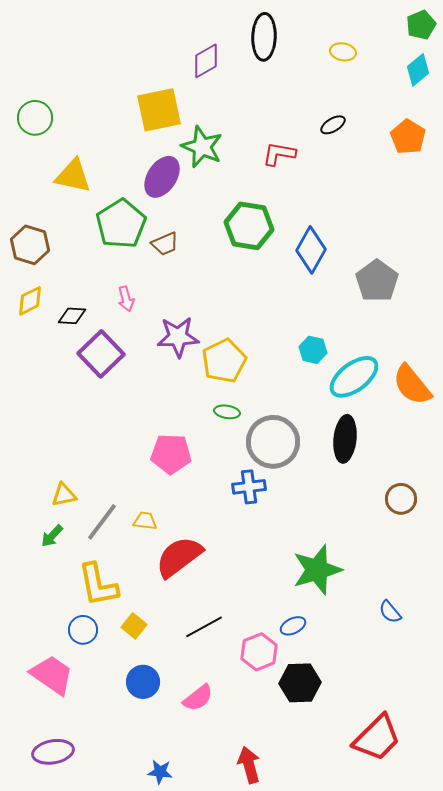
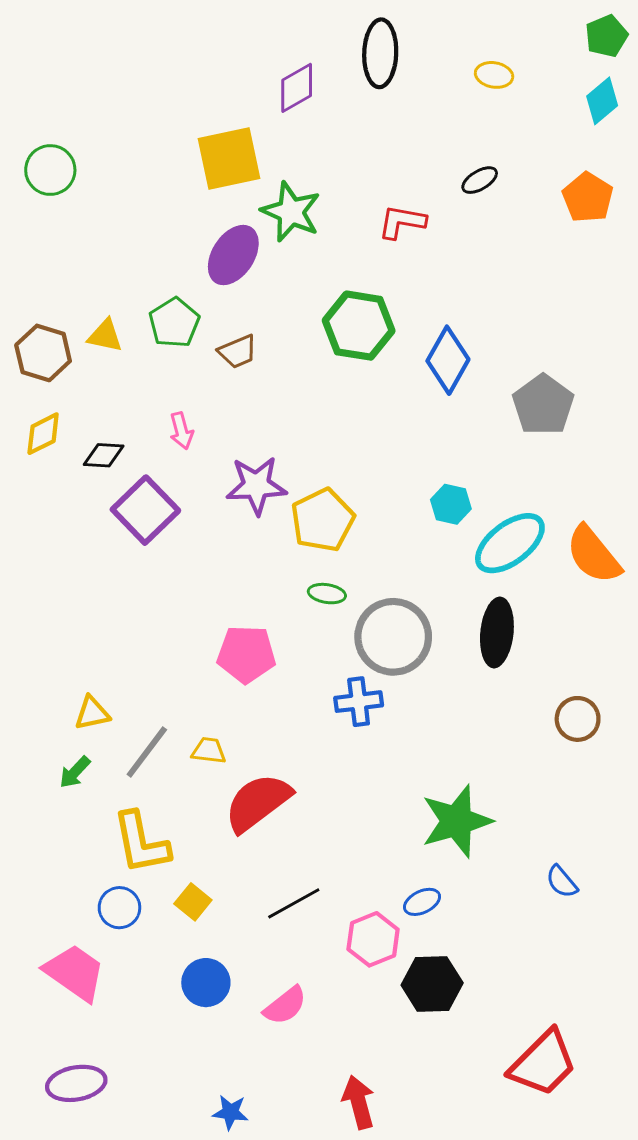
yellow triangle: (73, 176) -> (105, 336), moved, size x0.7
green pentagon: (121, 224) -> (174, 323), size x0.7

